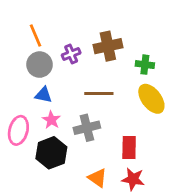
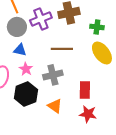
purple cross: (71, 54) -> (41, 19), size x1.5
orange triangle: (97, 178) -> (55, 106), moved

